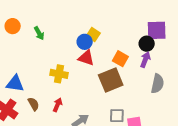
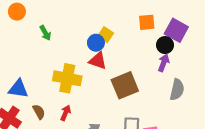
orange circle: (13, 26) -> (17, 12), moved
purple square: (157, 30) -> (176, 30), turned 30
orange square: (120, 59) -> (147, 22), moved, turned -35
yellow cross: (59, 74) -> (67, 78), size x1.4

